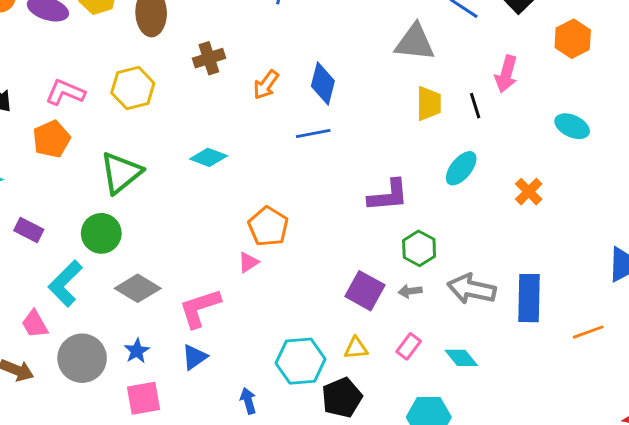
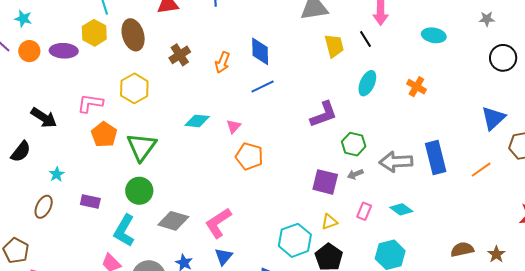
orange pentagon: (52, 139) -> (104, 135), moved
pink triangle: (248, 262) -> (233, 126), moved

